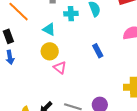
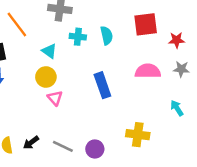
blue rectangle: (98, 51) -> (102, 85), size x1.5

